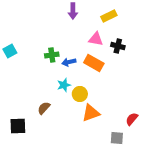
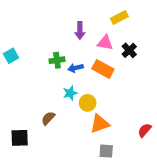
purple arrow: (73, 11) -> (80, 31), moved
black cross: (118, 46) -> (129, 50), turned 32
gray square: (117, 138) -> (106, 151), moved

